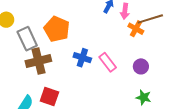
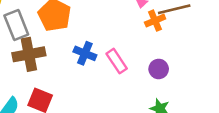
orange cross: (136, 29) -> (155, 21), turned 35

